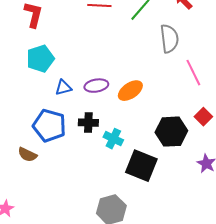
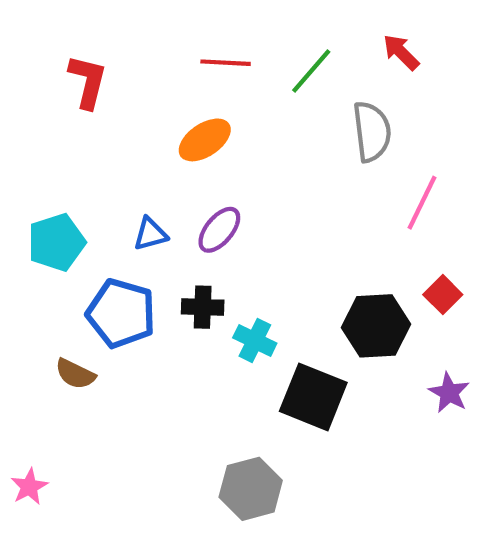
cyan pentagon: (40, 59) -> (56, 242), moved
pink line: (193, 73) -> (422, 203), turned 52
purple ellipse: (96, 86) -> (219, 230), turned -40
orange ellipse: (130, 91) -> (205, 140), moved

